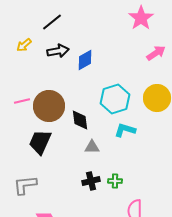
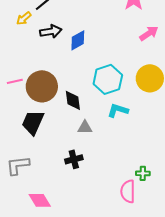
yellow arrow: (24, 45) -> (24, 18), moved
black cross: (91, 181) -> (74, 159), moved
green cross: (115, 181) -> (143, 173), moved

